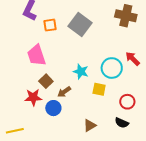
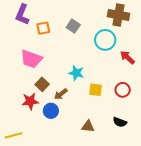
gray square: (80, 25) -> (73, 26), size x0.6
pink trapezoid: (37, 55) -> (31, 59), turned -50
cyan circle: (112, 68) -> (105, 40), moved
red circle: (127, 102) -> (123, 90), moved
brown triangle: (90, 125) -> (88, 126), turned 40

